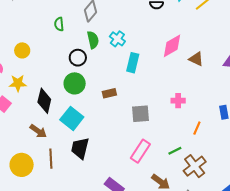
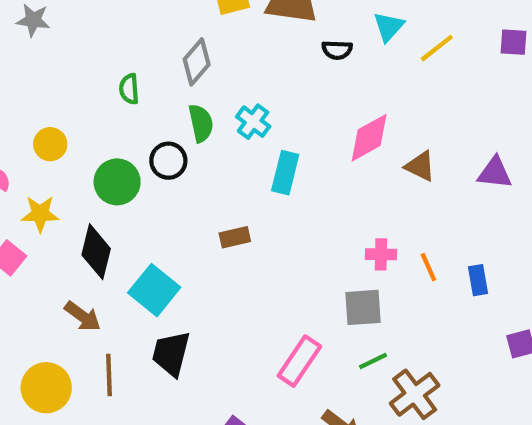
green circle: (75, 83) -> (117, 182), moved
gray square: (140, 114) -> (363, 307), moved
orange line: (197, 128) -> (428, 267), moved, turned -48

